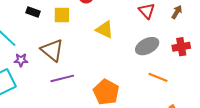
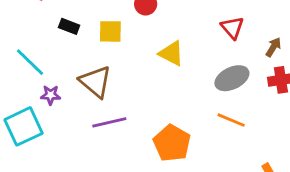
brown arrow: (177, 12) -> (273, 47), moved
orange line: (158, 77) -> (231, 120), moved

